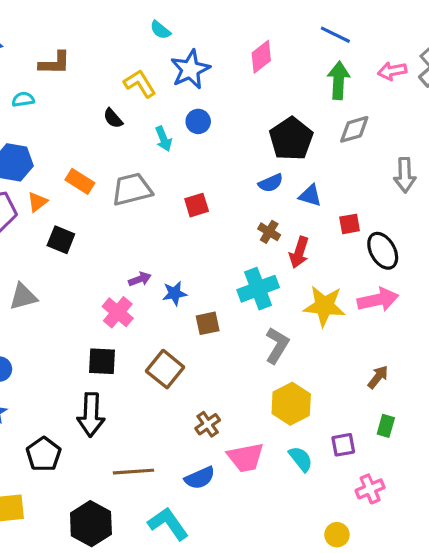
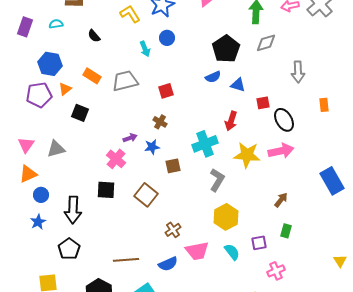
black semicircle: (113, 118) -> (94, 36), moved
brown cross: (269, 232) -> (160, 122), moved
black arrow: (91, 415) -> (73, 210), moved

